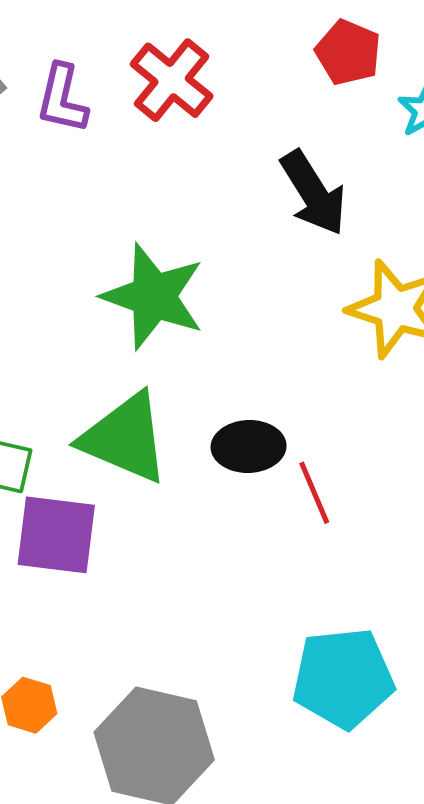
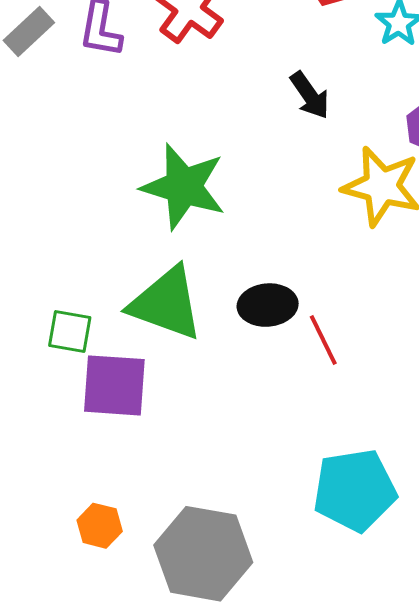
black arrow: (313, 193) -> (310, 95), size x0.7

